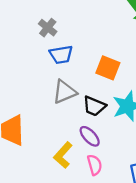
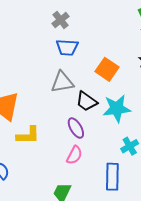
yellow L-shape: (63, 155) -> (28, 135), moved, turned -145
pink semicircle: (95, 165) -> (74, 155), turned 30

